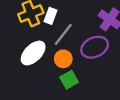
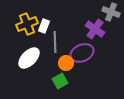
gray line: (63, 34) -> (55, 42), turned -40
orange circle: (63, 59) -> (66, 63), moved

